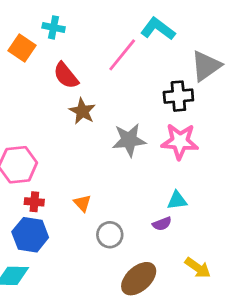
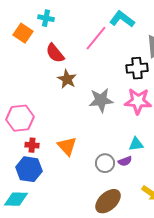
orange triangle: (82, 203) -> (67, 146), size x1.5
gray circle: (110, 235) -> (105, 163), moved

